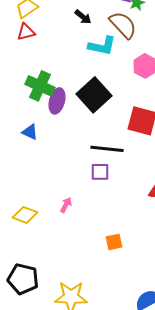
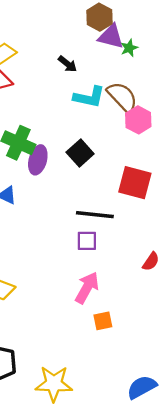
brown semicircle: (123, 25) -> (122, 97), moved
black square: (94, 95) -> (80, 153), size x0.7
pink arrow: (66, 205) -> (87, 288), moved, size x1.8

